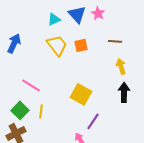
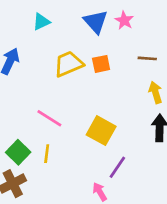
cyan triangle: (54, 19) -> (41, 22), moved
yellow trapezoid: (57, 45) -> (68, 64), turned -75
pink line: (31, 85) -> (49, 118), moved

